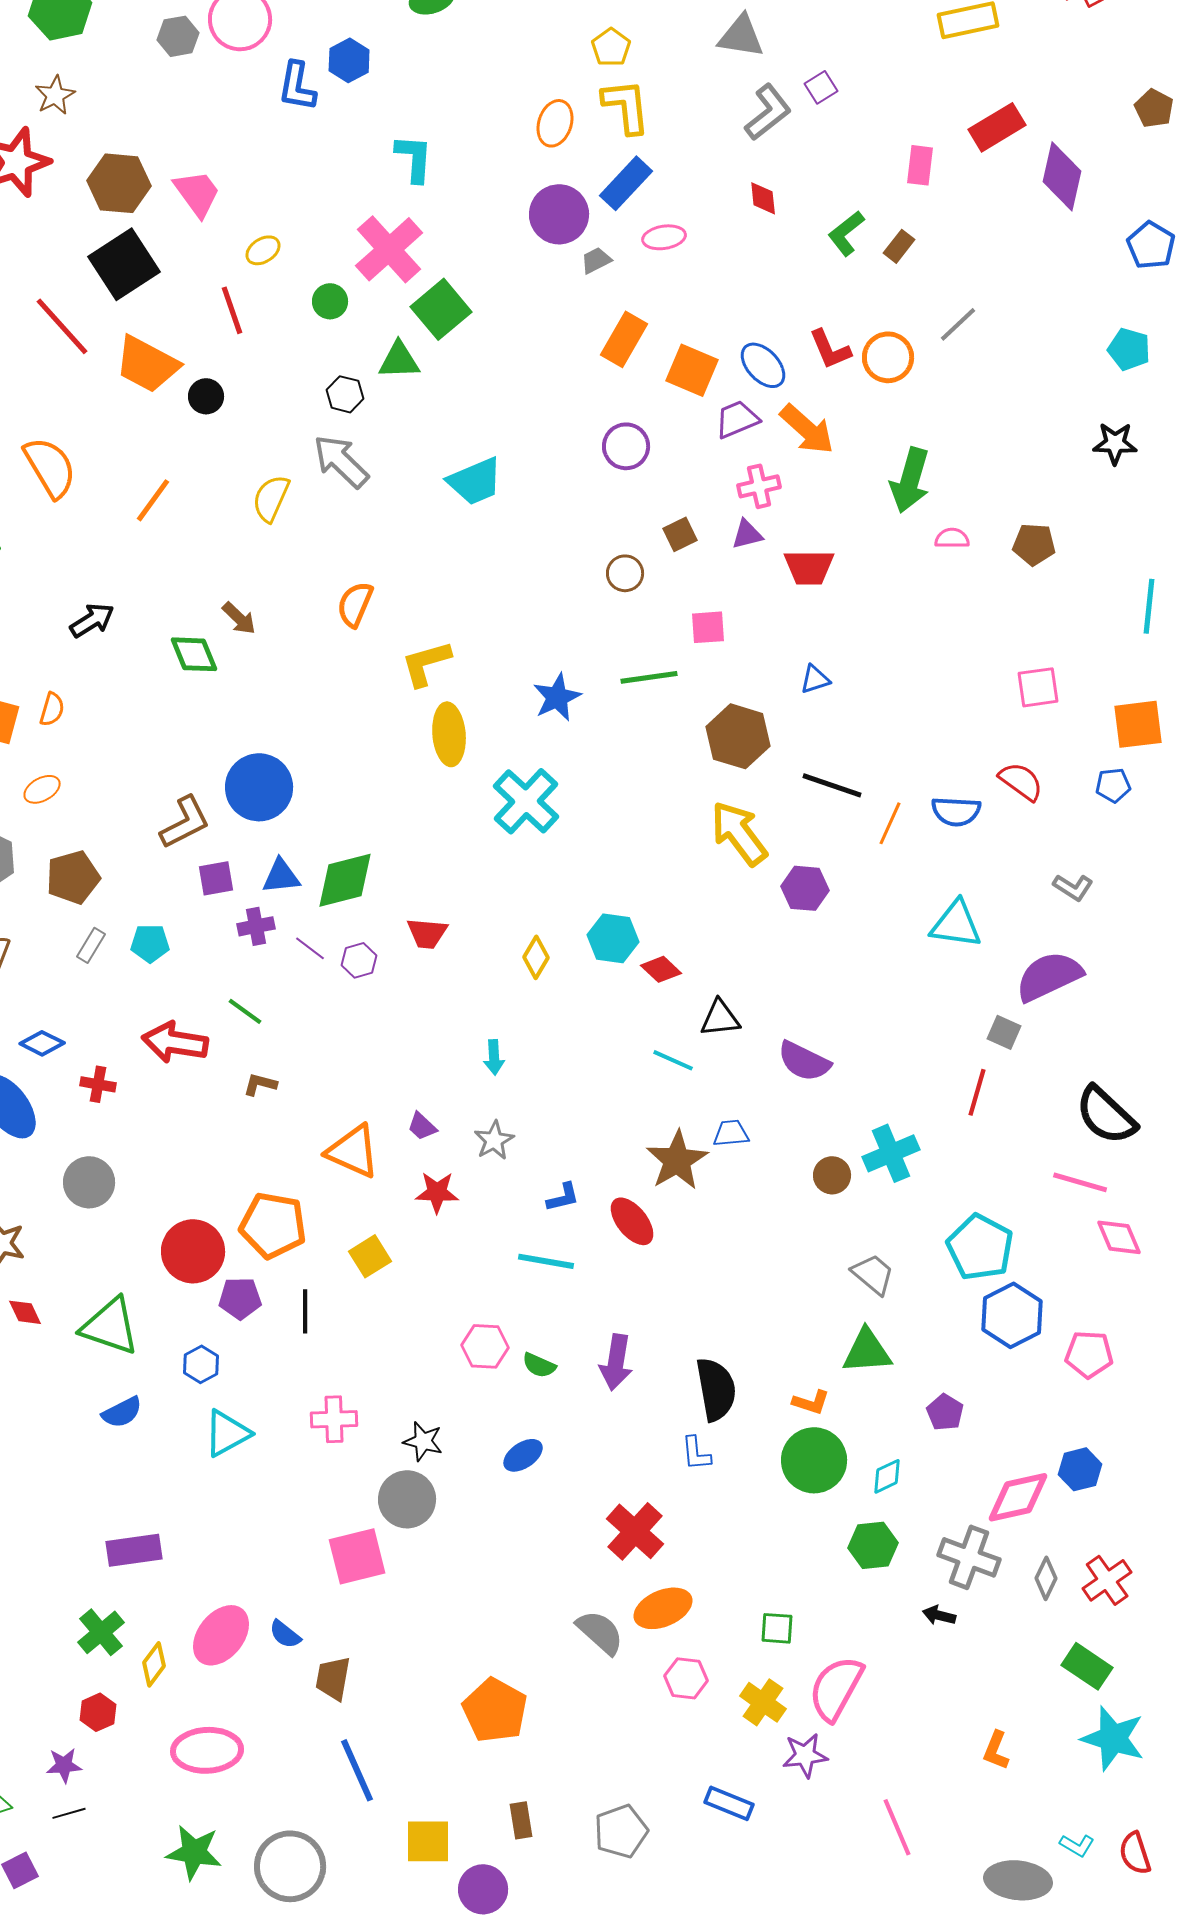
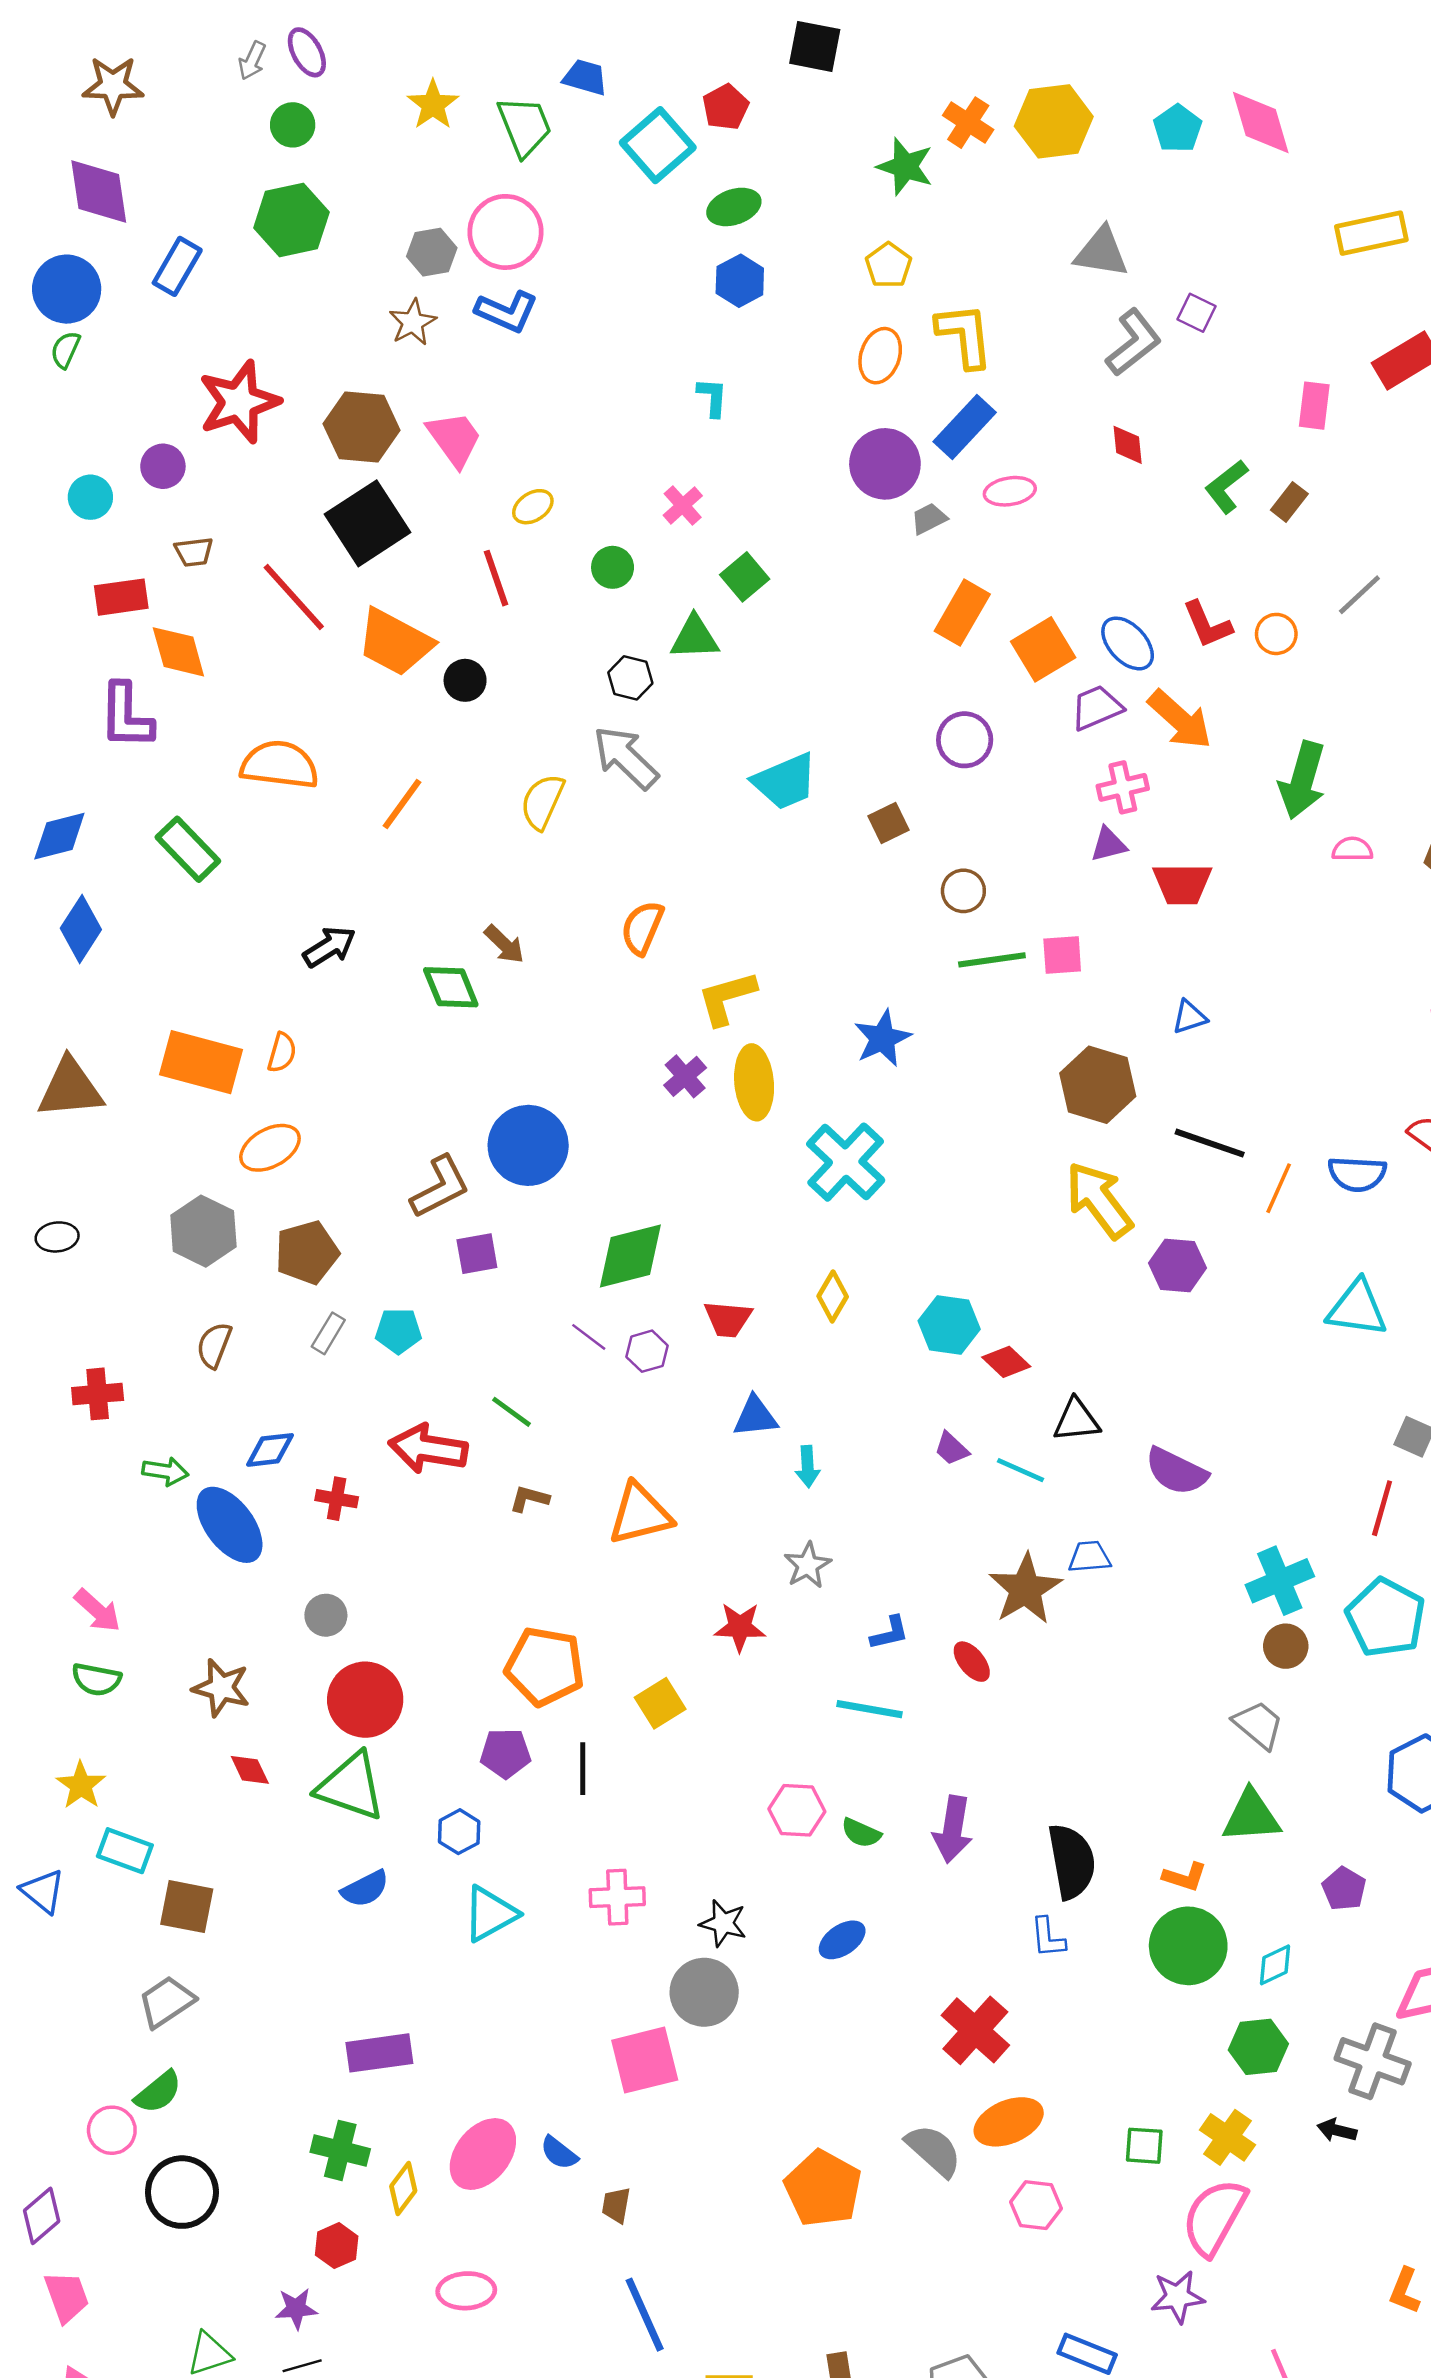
yellow pentagon: (611, 47) -> (888, 265), moved
blue hexagon: (349, 60) -> (740, 281), moved
blue L-shape: (297, 86) -> (507, 312), moved, turned -76
purple square: (821, 87) -> (1197, 313), turned -32
brown star: (55, 95) -> (413, 322), moved
cyan L-shape: (414, 158) -> (712, 397), size x0.7
pink cross: (389, 249) -> (683, 505), size x0.5
green square: (441, 309) -> (745, 577), size x0.7
orange circle: (888, 357) -> (1276, 634), size x0.7
orange square: (692, 370) -> (1043, 649), turned 36
orange semicircle: (50, 467) -> (280, 765), turned -52
brown square: (680, 534) -> (888, 823), moved
green line: (649, 677) -> (992, 960), moved
orange ellipse: (42, 789) -> (270, 1148), size x1.4
blue triangle: (281, 876) -> (755, 1417), moved
purple cross: (256, 926) -> (685, 1076), moved, turned -30
yellow diamond: (536, 957) -> (833, 1296), moved
blue diamond: (42, 1043) -> (270, 1450), turned -33
purple trapezoid: (422, 1126) -> (952, 1449), moved
orange triangle: (353, 1151) -> (640, 1514), moved, turned -38
brown circle: (832, 1175) -> (1286, 1646), moved
gray circle: (89, 1182) -> (326, 1615), size x0.7
red ellipse: (632, 1221) -> (972, 1662), size x0.7
cyan pentagon: (980, 1247) -> (1386, 1618), moved
red circle: (193, 1251) -> (365, 1700), moved
green cross: (101, 1632) -> (340, 2150), turned -36
brown trapezoid: (333, 1678) -> (616, 2205), size x0.7
yellow cross: (763, 1702) -> (1227, 2137), moved
orange pentagon: (495, 1710) -> (823, 2189), moved
pink ellipse: (207, 1750) -> (466, 2291), size x0.7

